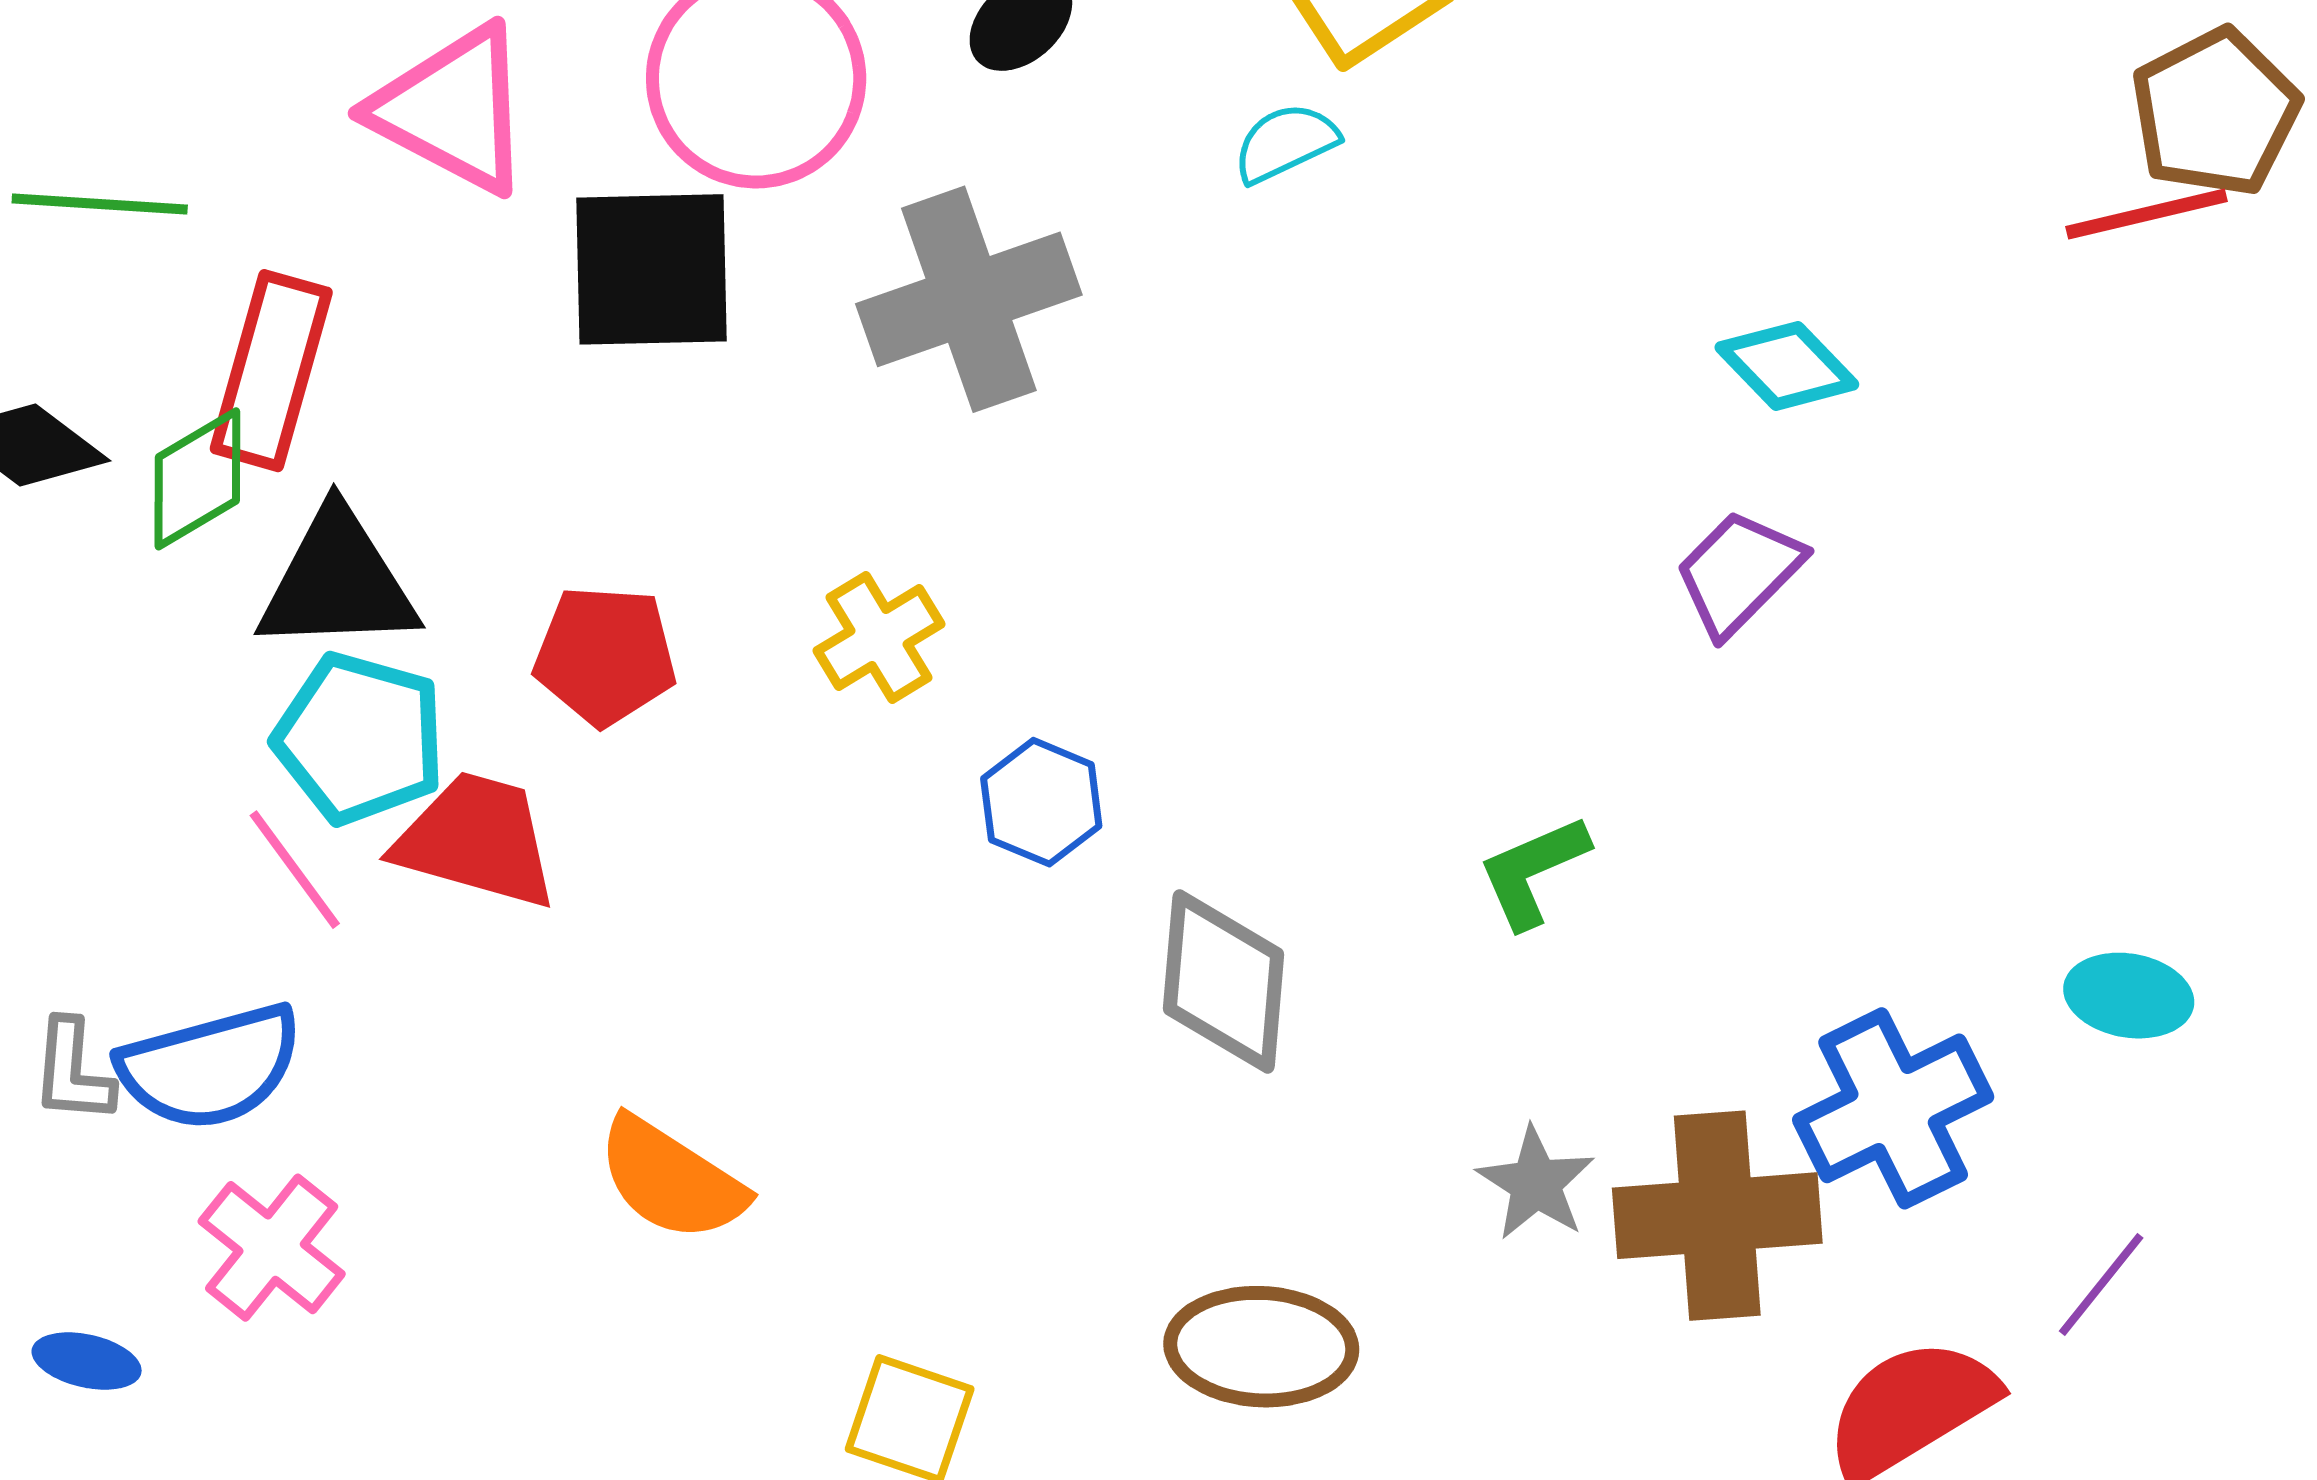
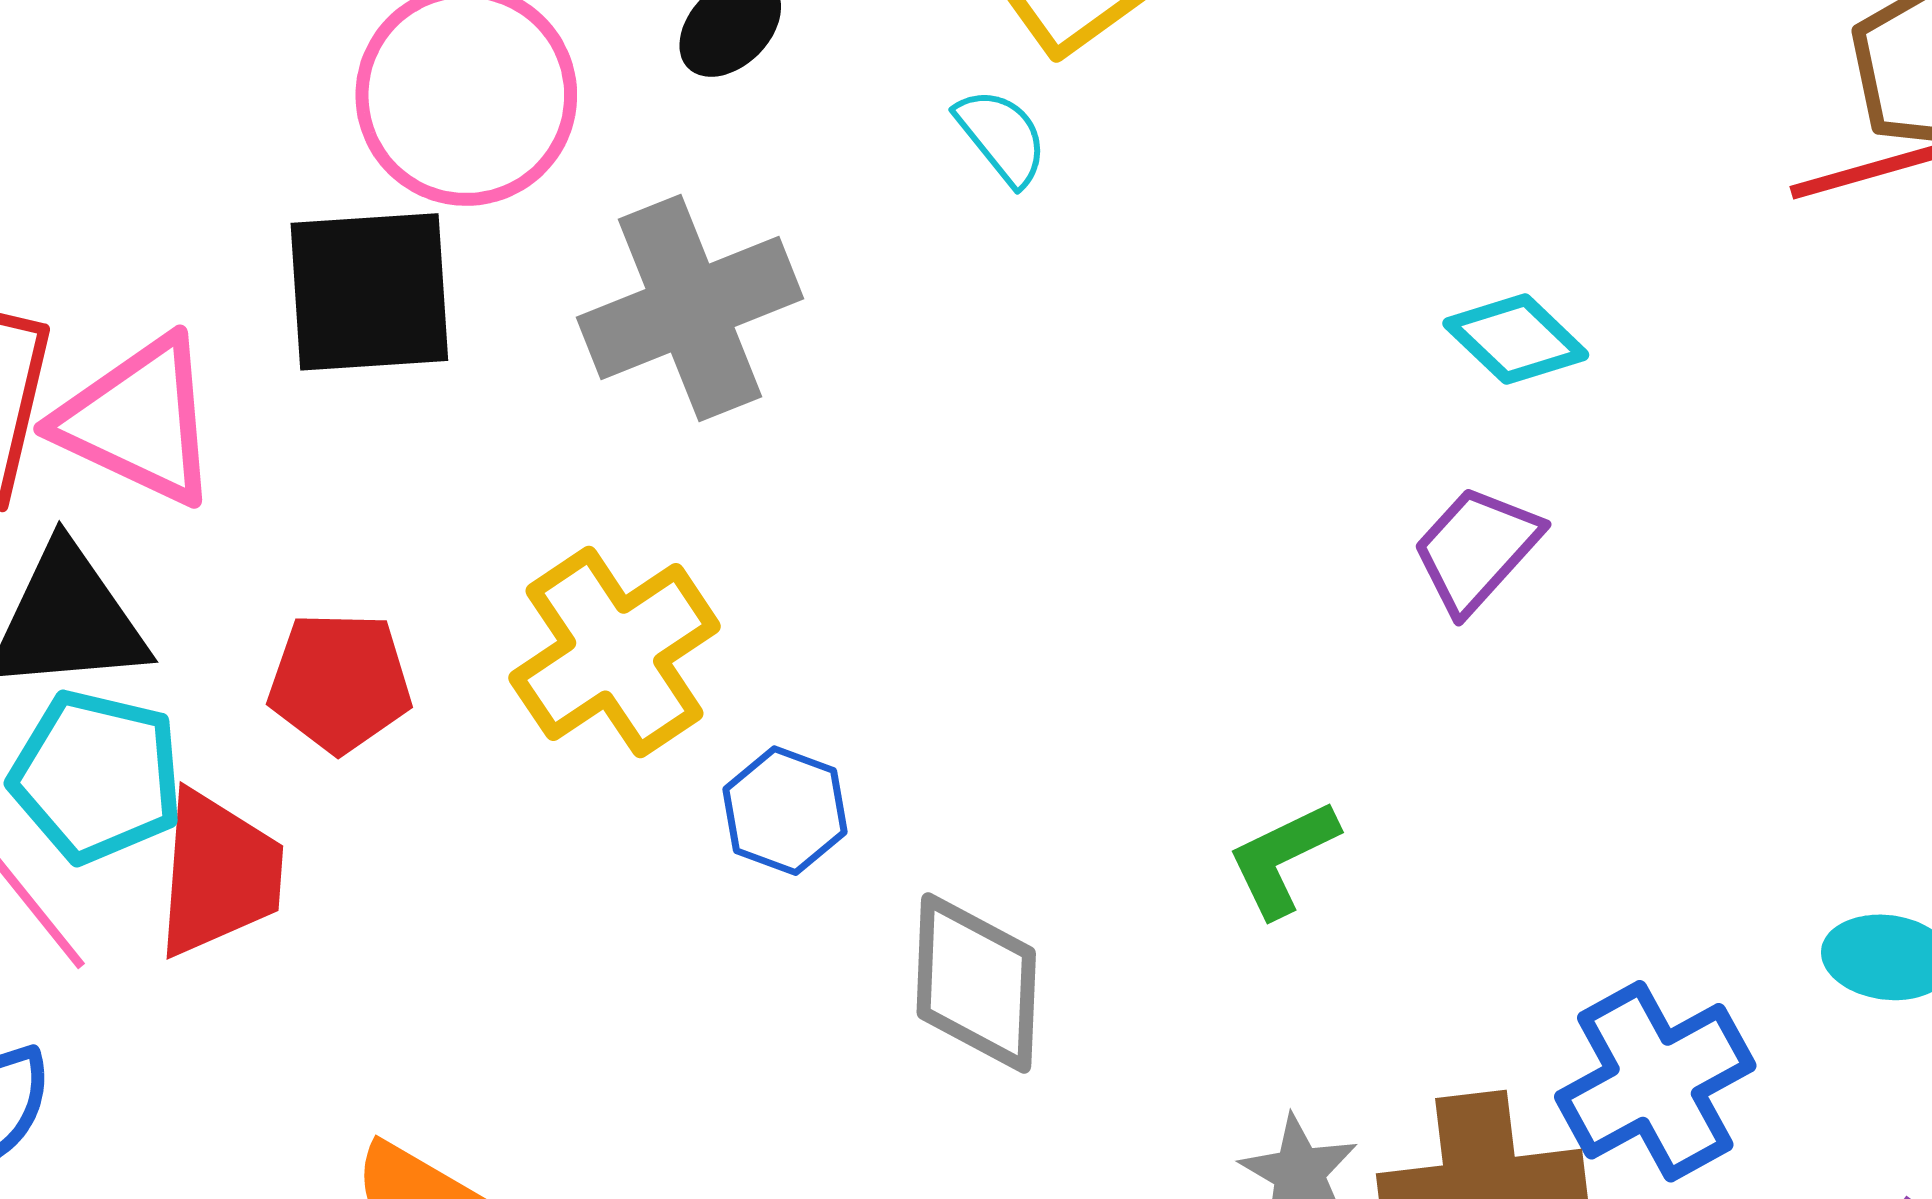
pink triangle: (453, 109) -> (138, 421), moved
cyan semicircle: (1286, 143) -> (1002, 137), turned 79
yellow cross: (879, 637) -> (615, 652), size x1.6
red trapezoid: (477, 840) -> (219, 874), turned 81

